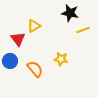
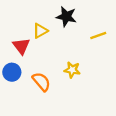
black star: (70, 13) -> (66, 17), moved

